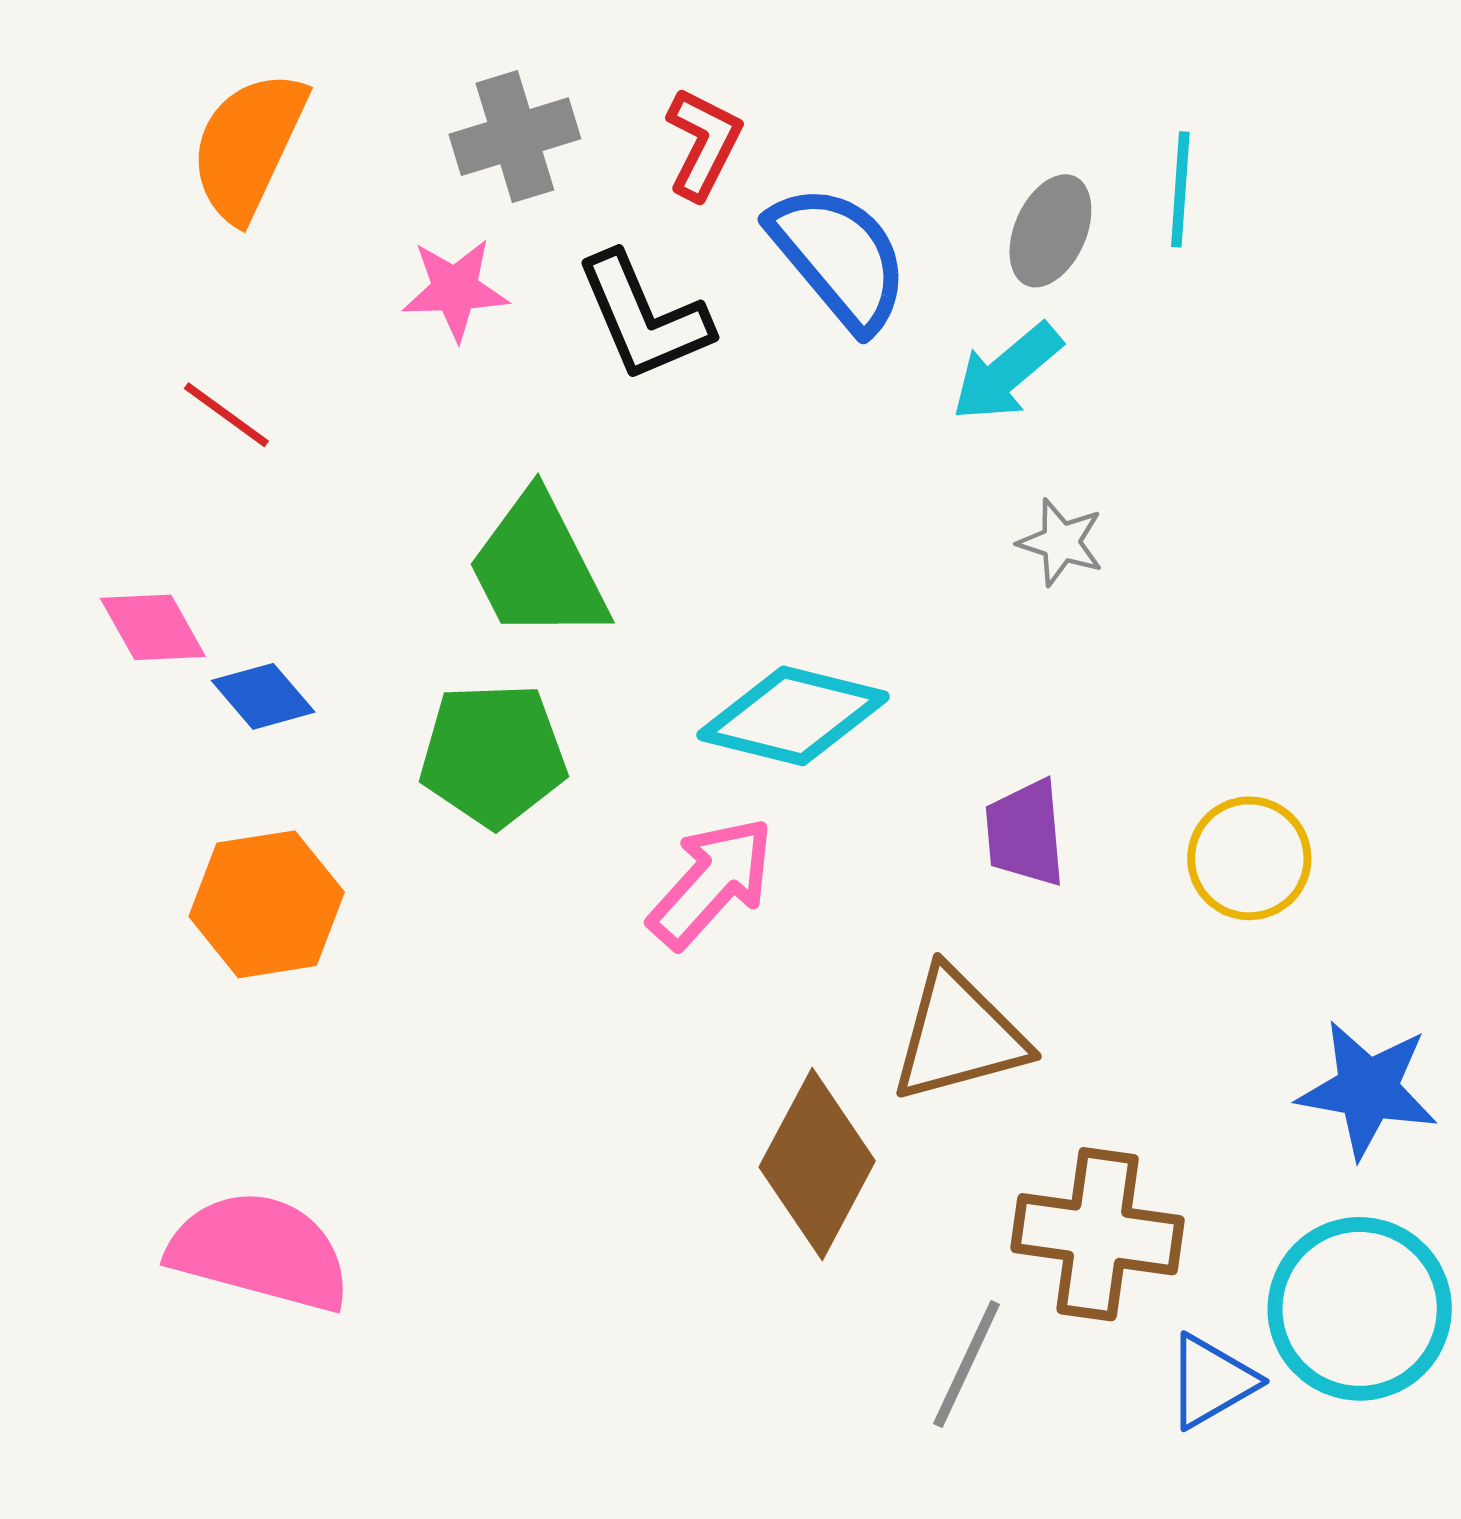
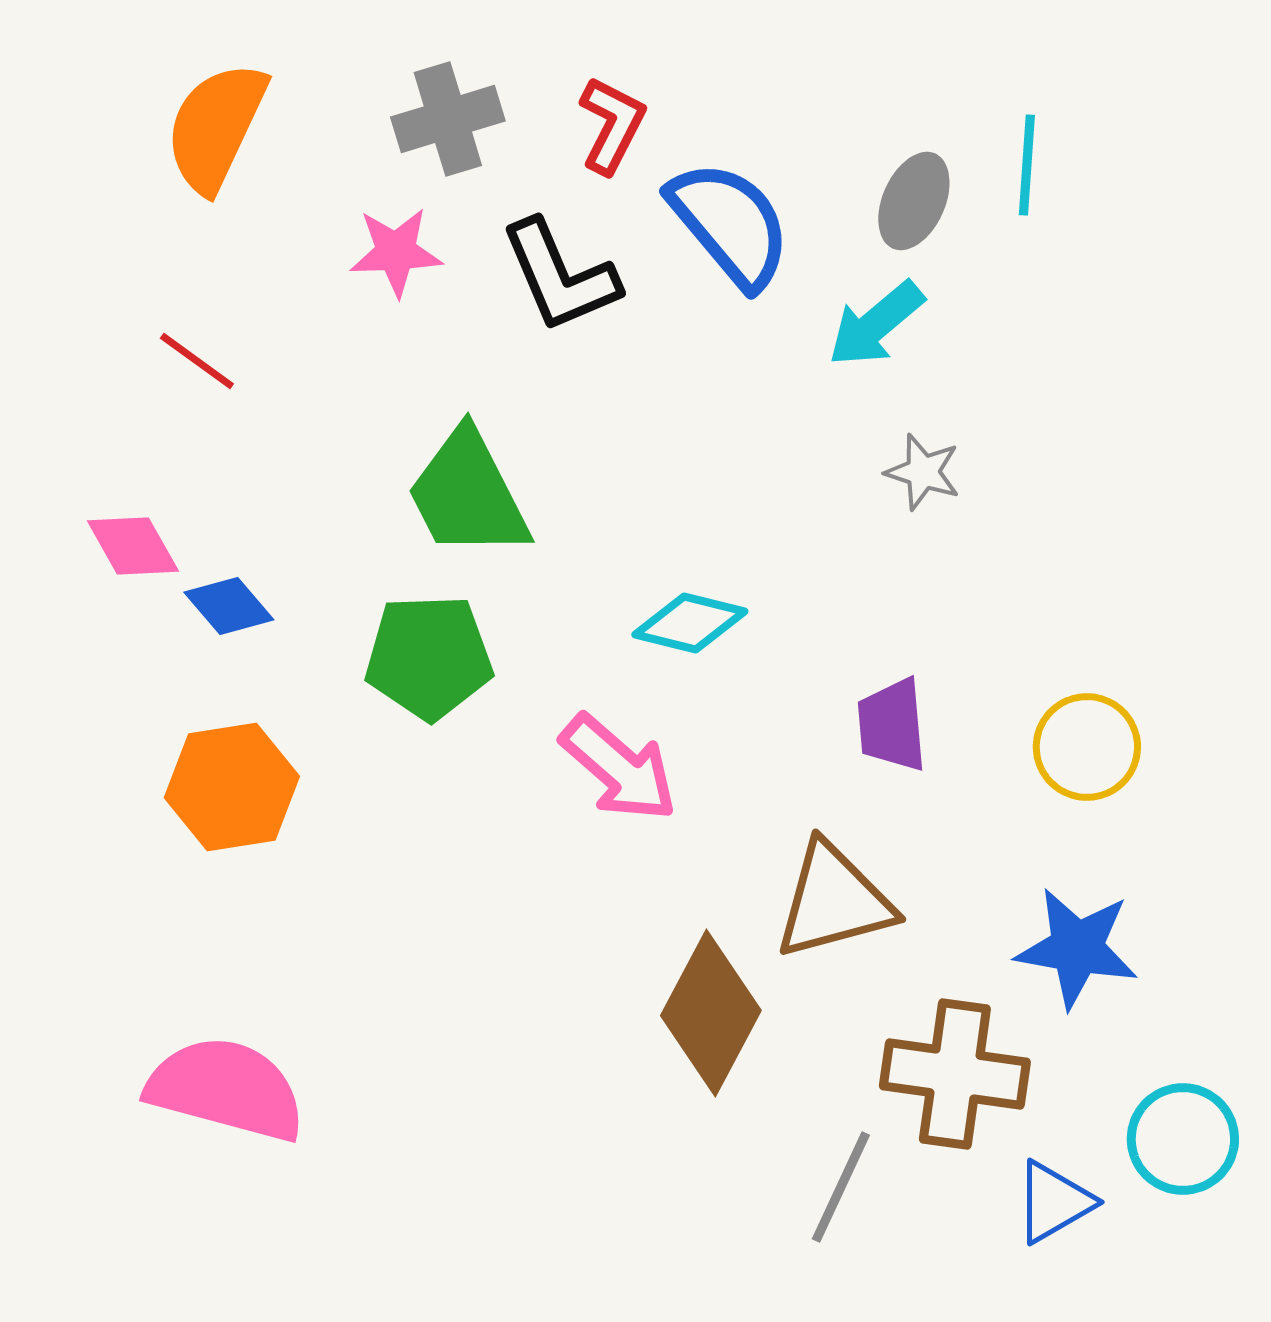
cyan diamond: (793, 716) -> (690, 623), size x0.7
pink arrow: (711, 882) -> (619, 768), turned 89
blue star: (1368, 1089) -> (1077, 948), moved
cyan circle: (1360, 1309) -> (1183, 1139), size x0.7

